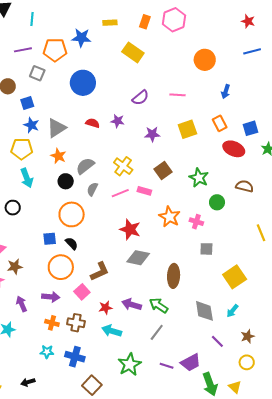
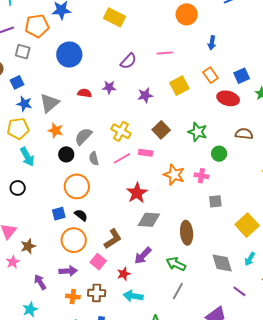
gray semicircle: (92, 189) -> (94, 158), turned -32
red star: (130, 229) -> (137, 193), turned 30
purple arrow: (132, 305) -> (143, 256), moved, turned -54

